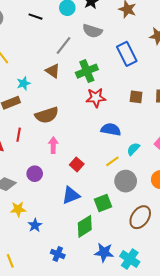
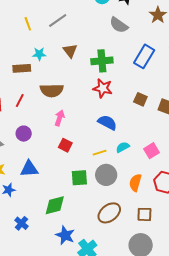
gray line: (63, 45) -> (58, 20), moved
blue rectangle: (127, 54) -> (144, 56), turned 40
pink arrow: (53, 145) -> (59, 118), moved
red square: (77, 164) -> (65, 145), turned -32
purple circle: (35, 174) -> (24, 134), moved
blue triangle: (71, 195) -> (29, 169), moved
green square: (103, 203) -> (79, 178), moved

